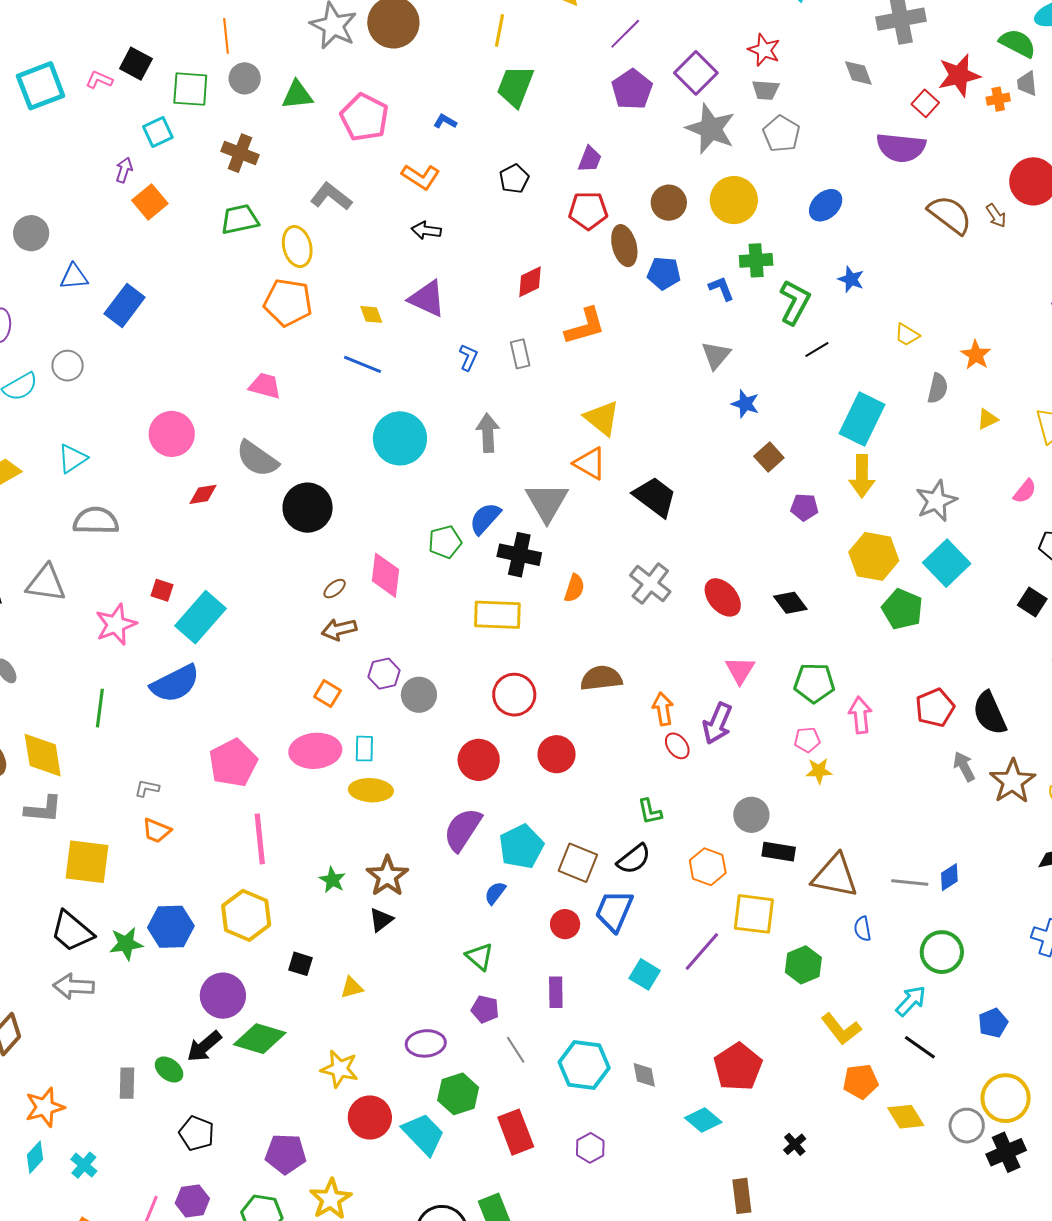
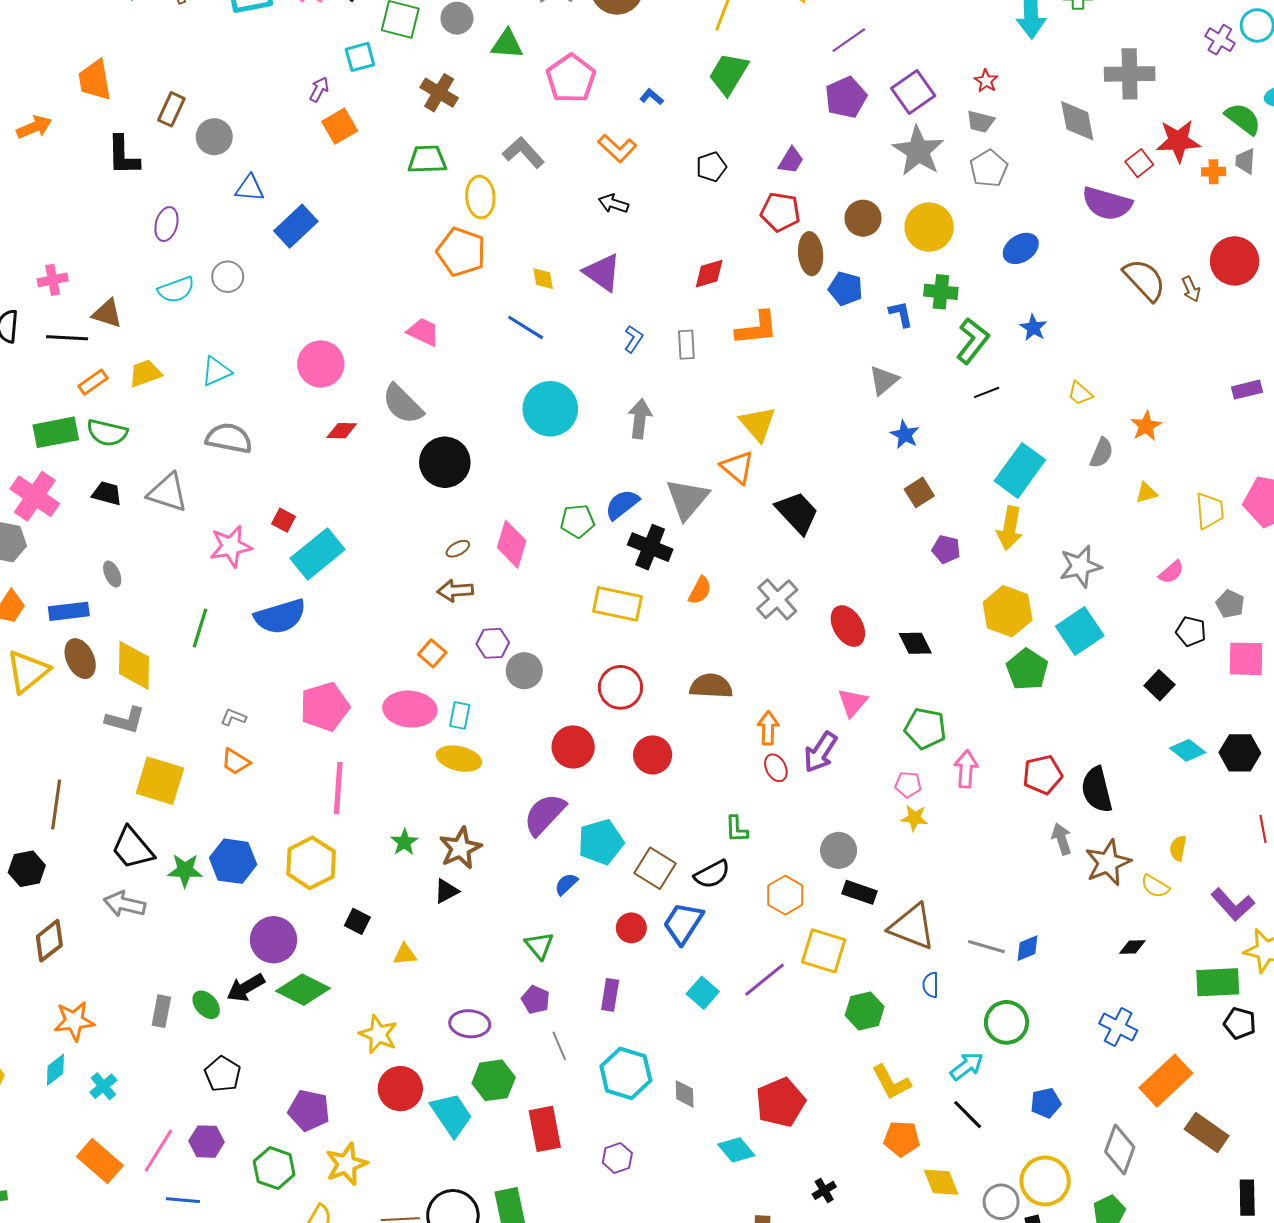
red star: (764, 50) -> (986, 81), size x0.7
gray diamond: (858, 73) -> (1077, 121), size x1.4

